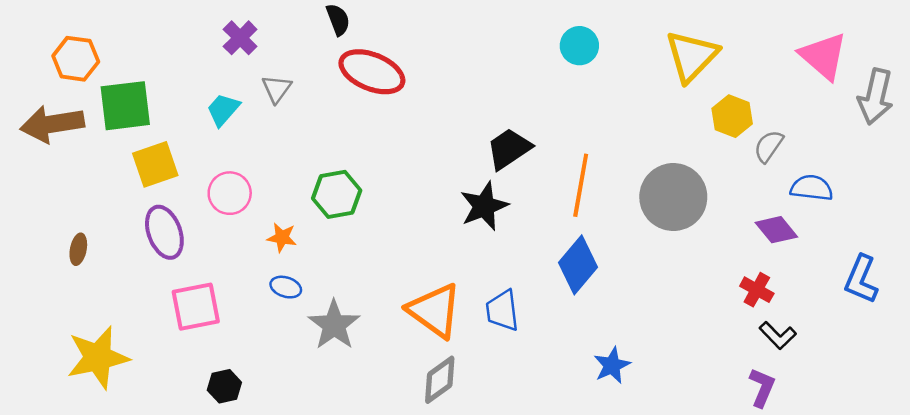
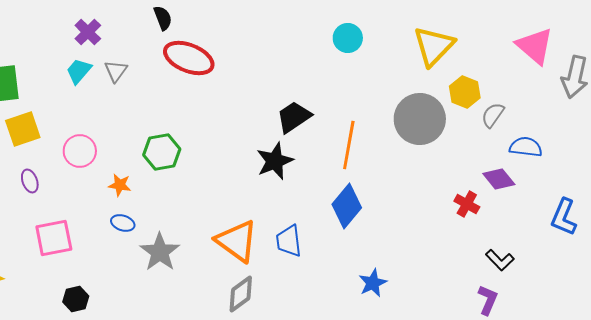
cyan trapezoid: (223, 110) -> (79, 71), moved
gray circle: (673, 197) -> (420, 119), moved
purple ellipse: (164, 232) -> (30, 181), size x0.6
red cross: (757, 290) -> (467, 204), moved

